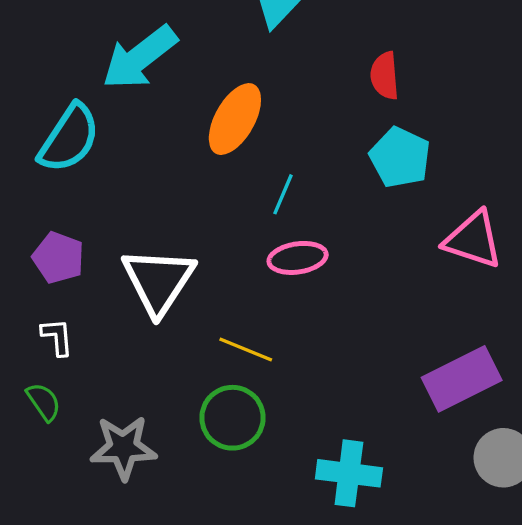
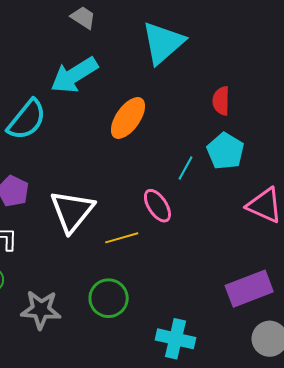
cyan line: (283, 194) -> (185, 168), moved
pink ellipse: (298, 258) -> (157, 206), turned 60
yellow line: (246, 349) -> (122, 238), moved, turned -44

